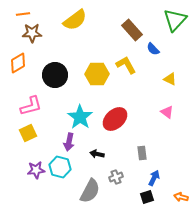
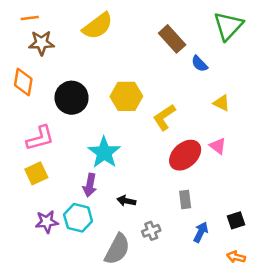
orange diamond: (18, 63) -> (23, 82), turned -50
yellow L-shape: (126, 65) -> (164, 117), moved, turned -95
red ellipse: (115, 119) -> (185, 155), moved
black square: (147, 197) -> (236, 220), moved

